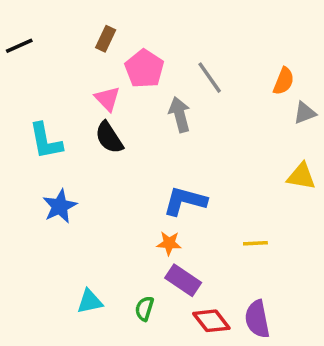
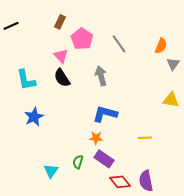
gray triangle: (305, 113) -> (173, 64), turned -32
gray arrow: (180, 115) -> (101, 76), moved
cyan triangle: (90, 301) -> (51, 171), turned -42
green semicircle: (144, 308) -> (78, 162), moved

